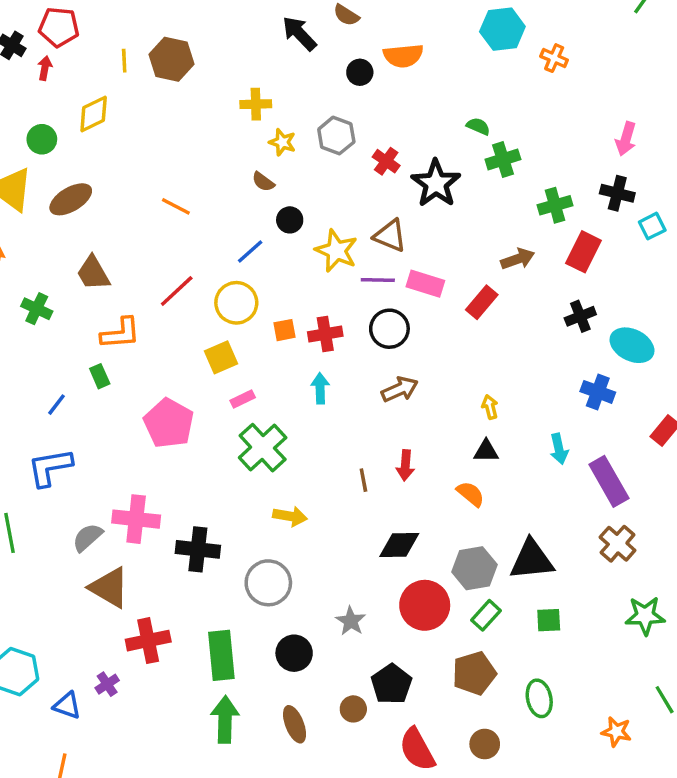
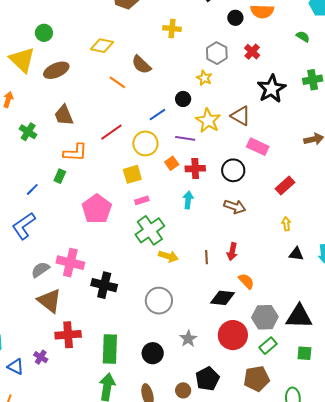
yellow diamond: (94, 114) -> (102, 46), moved, turned 30
green semicircle: (478, 126) -> (303, 37), moved
yellow star: (282, 142) -> (204, 78), moved
red cross: (386, 161) -> (252, 52), moved
brown semicircle: (263, 182) -> (141, 65), moved, size x1.5
purple line: (378, 280) -> (185, 138), moved
red rectangle: (482, 302) -> (285, 186), moved
orange square: (285, 330) -> (172, 163), turned -32
green rectangle: (100, 376) -> (60, 176), turned 40
brown arrow: (400, 389) -> (235, 207), turned 35
black triangle: (486, 451) -> (296, 254), moved
blue L-shape: (50, 467) -> (24, 226), turned -32
orange semicircle: (471, 494) -> (246, 281), moved
yellow arrow: (290, 516) -> (168, 256), moved
gray circle: (268, 583) -> (159, 301), moved
purple cross: (107, 684) -> (41, 357), turned -32

